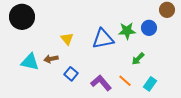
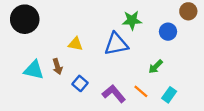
green star: (127, 31) -> (132, 20), moved
yellow triangle: (67, 39) -> (75, 44), turned -40
brown arrow: (51, 59) -> (57, 67), turned -96

